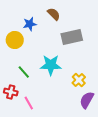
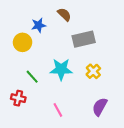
yellow cross: (79, 80) -> (93, 71), moved
pink line: (29, 103) -> (58, 110), moved

